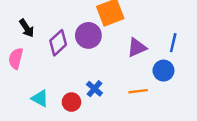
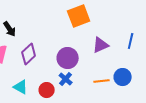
purple circle: (88, 35) -> (68, 58), moved
purple diamond: (58, 43) -> (29, 54), moved
blue circle: (163, 71) -> (123, 77), moved

